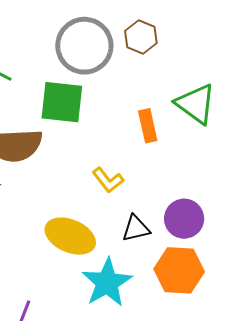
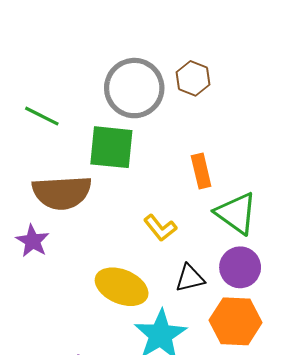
green triangle: (196, 104) -> (236, 213), moved

